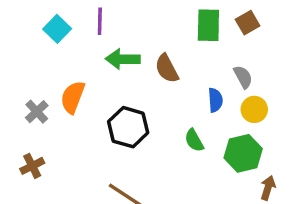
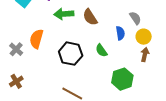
green semicircle: (194, 140) -> (101, 50), moved
green hexagon: (243, 153) -> (122, 79), moved
brown arrow: (268, 188) -> (145, 55), moved

